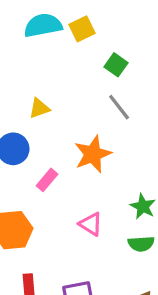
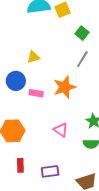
gray line: (119, 107) -> (82, 59), turned 66
pink rectangle: (47, 180) -> (36, 93), moved, turned 56

